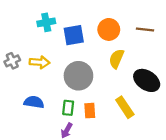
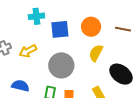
yellow arrow: (40, 62) -> (28, 51), turned 144

